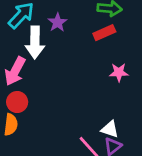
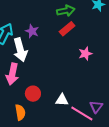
red circle: (17, 102) -> (33, 94), moved
white triangle: (110, 129) -> (62, 100), moved

